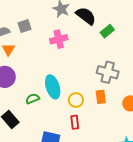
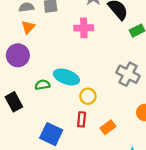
cyan ellipse: (53, 87) -> (66, 77), turned -65
orange rectangle: (101, 97) -> (108, 127), moved, turned 48

